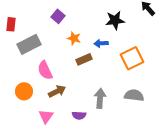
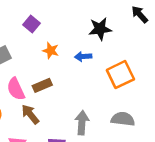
brown rectangle: (84, 59) -> (42, 85), moved
brown arrow: (57, 91) -> (30, 114), turned -102

